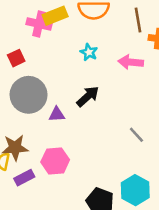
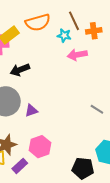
cyan star: (89, 52) -> (64, 36), moved
black arrow: (88, 96) -> (20, 70), moved, turned -144

